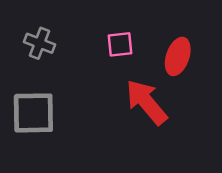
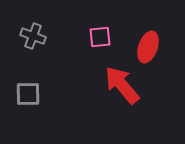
gray square: (33, 113) -> (28, 94), size x0.7

